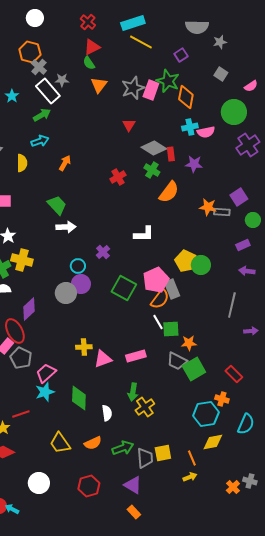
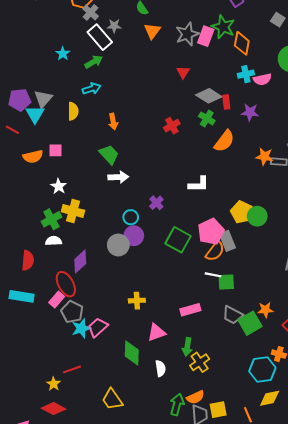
cyan star: (12, 96) -> (63, 54), moved
orange arrow: (65, 163) -> (113, 122), moved, turned 140
white line: (158, 322) -> (213, 275), turned -49
orange star: (189, 343) -> (265, 310), moved
pink triangle: (103, 359) -> (156, 332), moved
cyan star: (45, 392) -> (81, 328), moved
orange semicircle: (93, 443) -> (195, 397), moved
green arrow: (123, 448) -> (177, 404), turned -55

